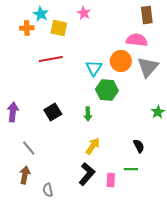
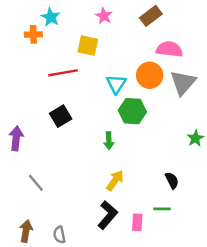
brown rectangle: (147, 15) -> (151, 16), moved, turned 60
yellow square: (59, 28) -> (88, 46), moved
black square: (53, 112) -> (61, 116), moved
brown arrow: (25, 175) -> (26, 231), moved

